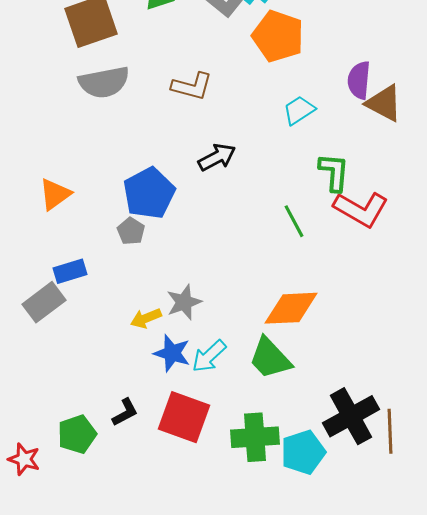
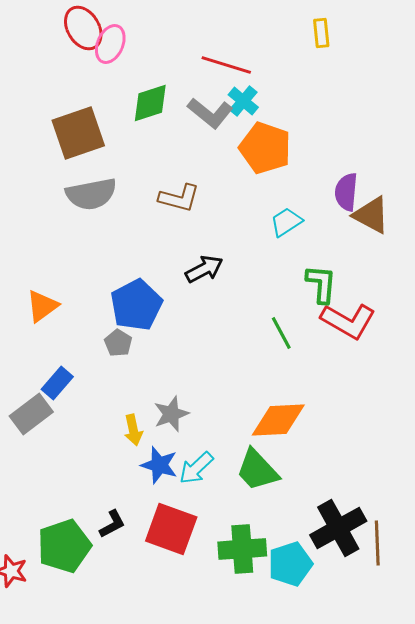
blue rectangle: (70, 271) -> (57, 383), turned -32
yellow arrow: (146, 318) -> (133, 430), turned -80
green pentagon: (77, 434) -> (64, 546), size x1.4

